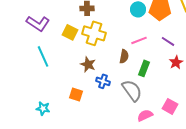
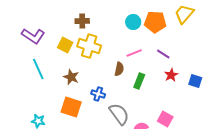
brown star: (88, 64) -> (71, 77), moved
gray semicircle: (132, 90) -> (119, 114), moved
orange square: (76, 94) -> (71, 107), size x1.5

